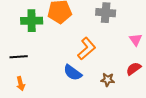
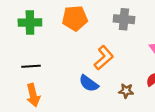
green cross: (32, 21) -> (30, 22), moved
orange arrow: (21, 84) -> (33, 95), size x1.5

